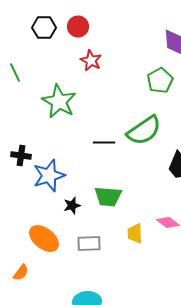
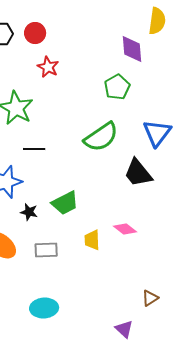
black line: (104, 143) -> (34, 149), moved
green trapezoid: (108, 197) -> (65, 203), turned -32
black star: (72, 206) -> (29, 212), turned 30

